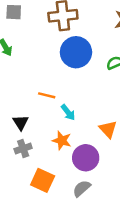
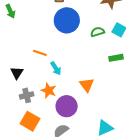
gray cross: (23, 149) -> (27, 95), moved

